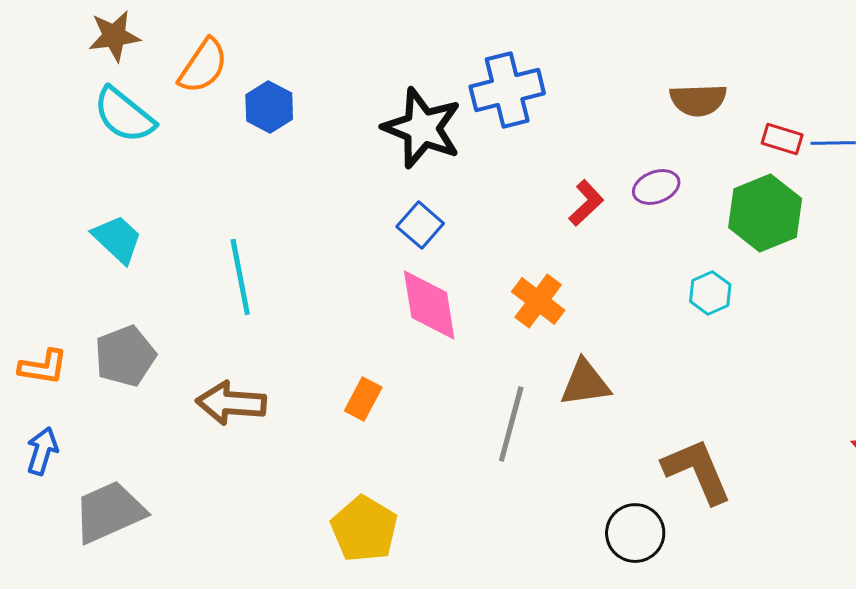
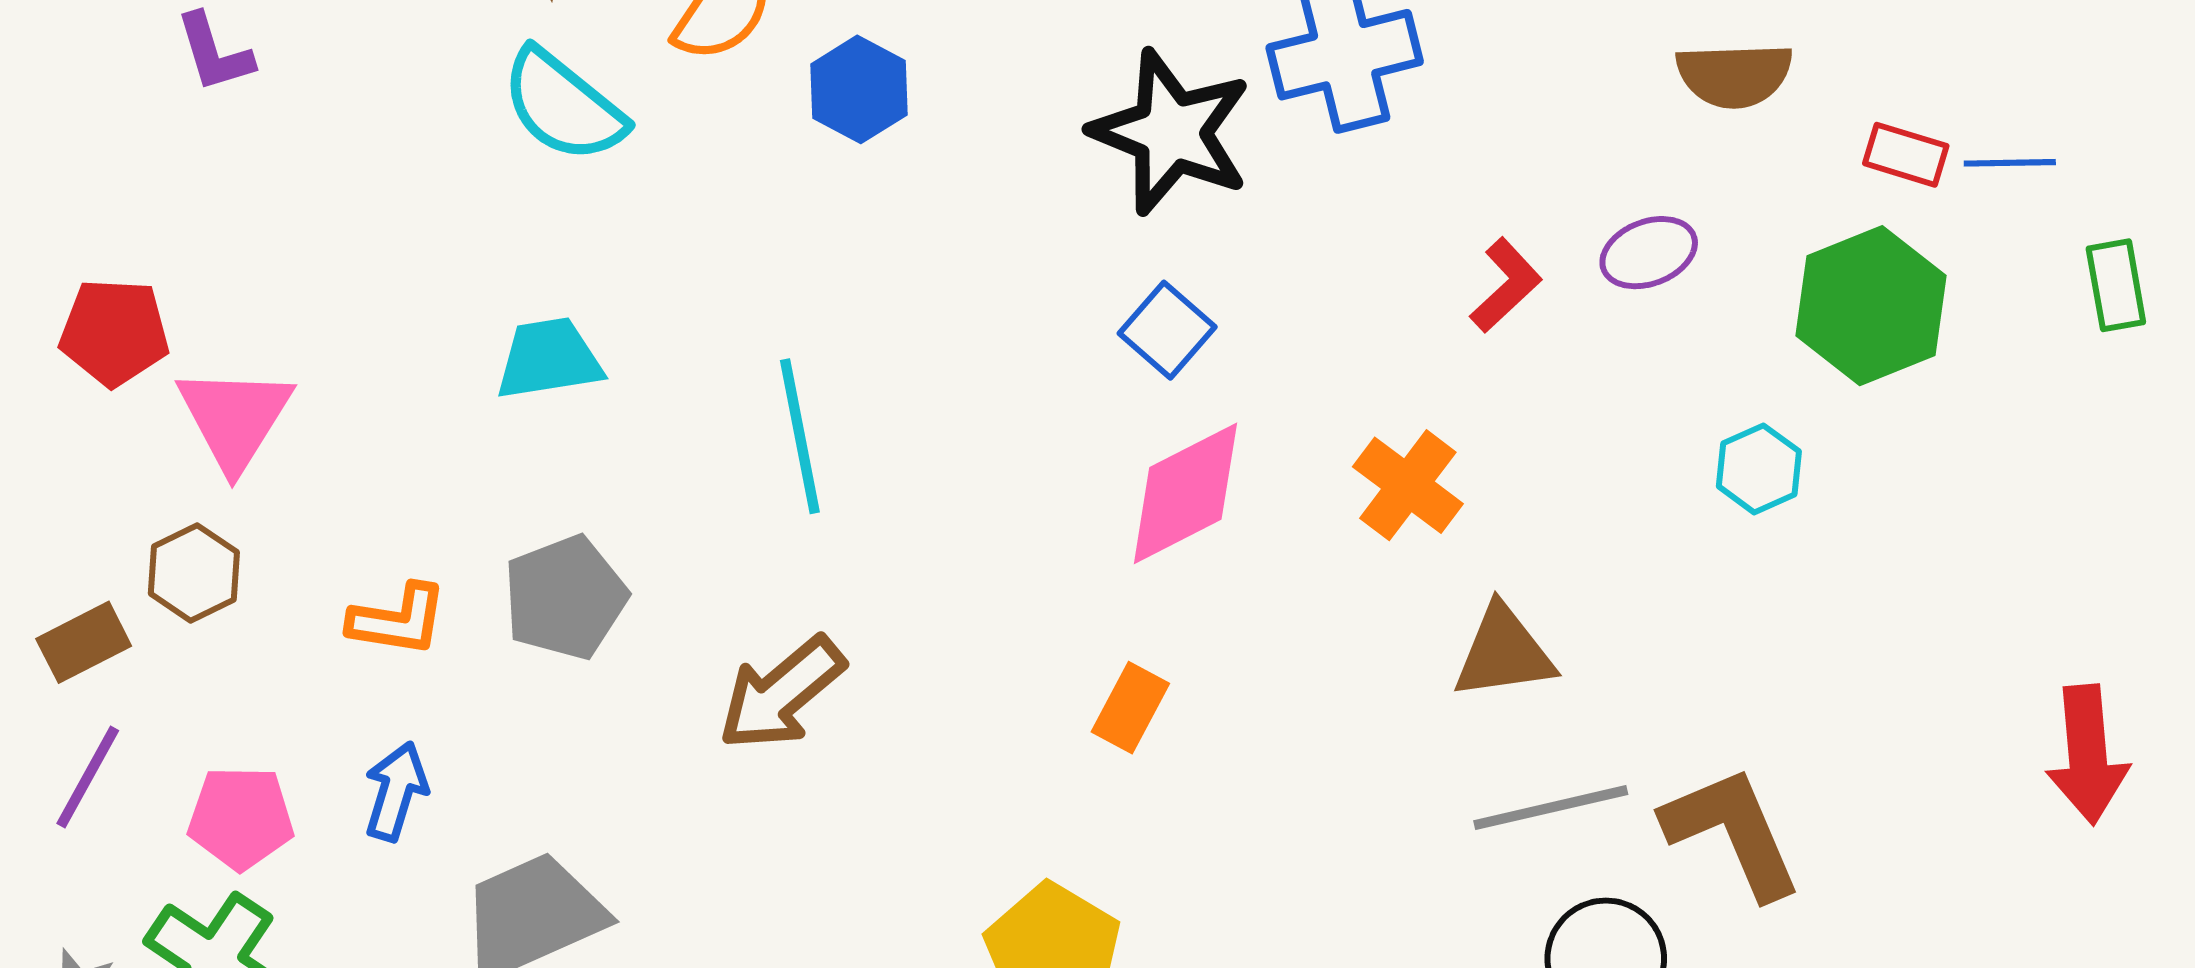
cyan trapezoid: (117, 239) -> (549, 359), turned -52
pink diamond: (429, 305) -> (1185, 493), turned 72
orange rectangle: (363, 399) -> (1130, 708), moved
brown arrow: (231, 403) -> (781, 693), turned -44
gray line: (511, 424) -> (1551, 808), moved, turned 62

